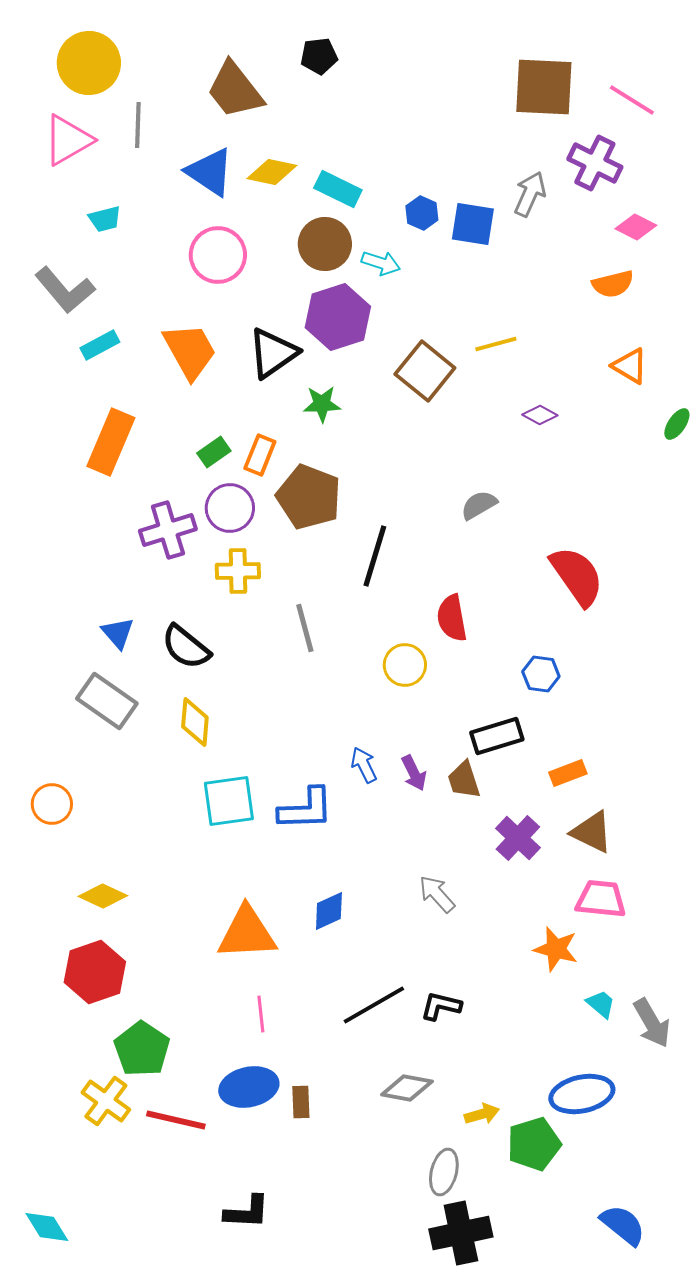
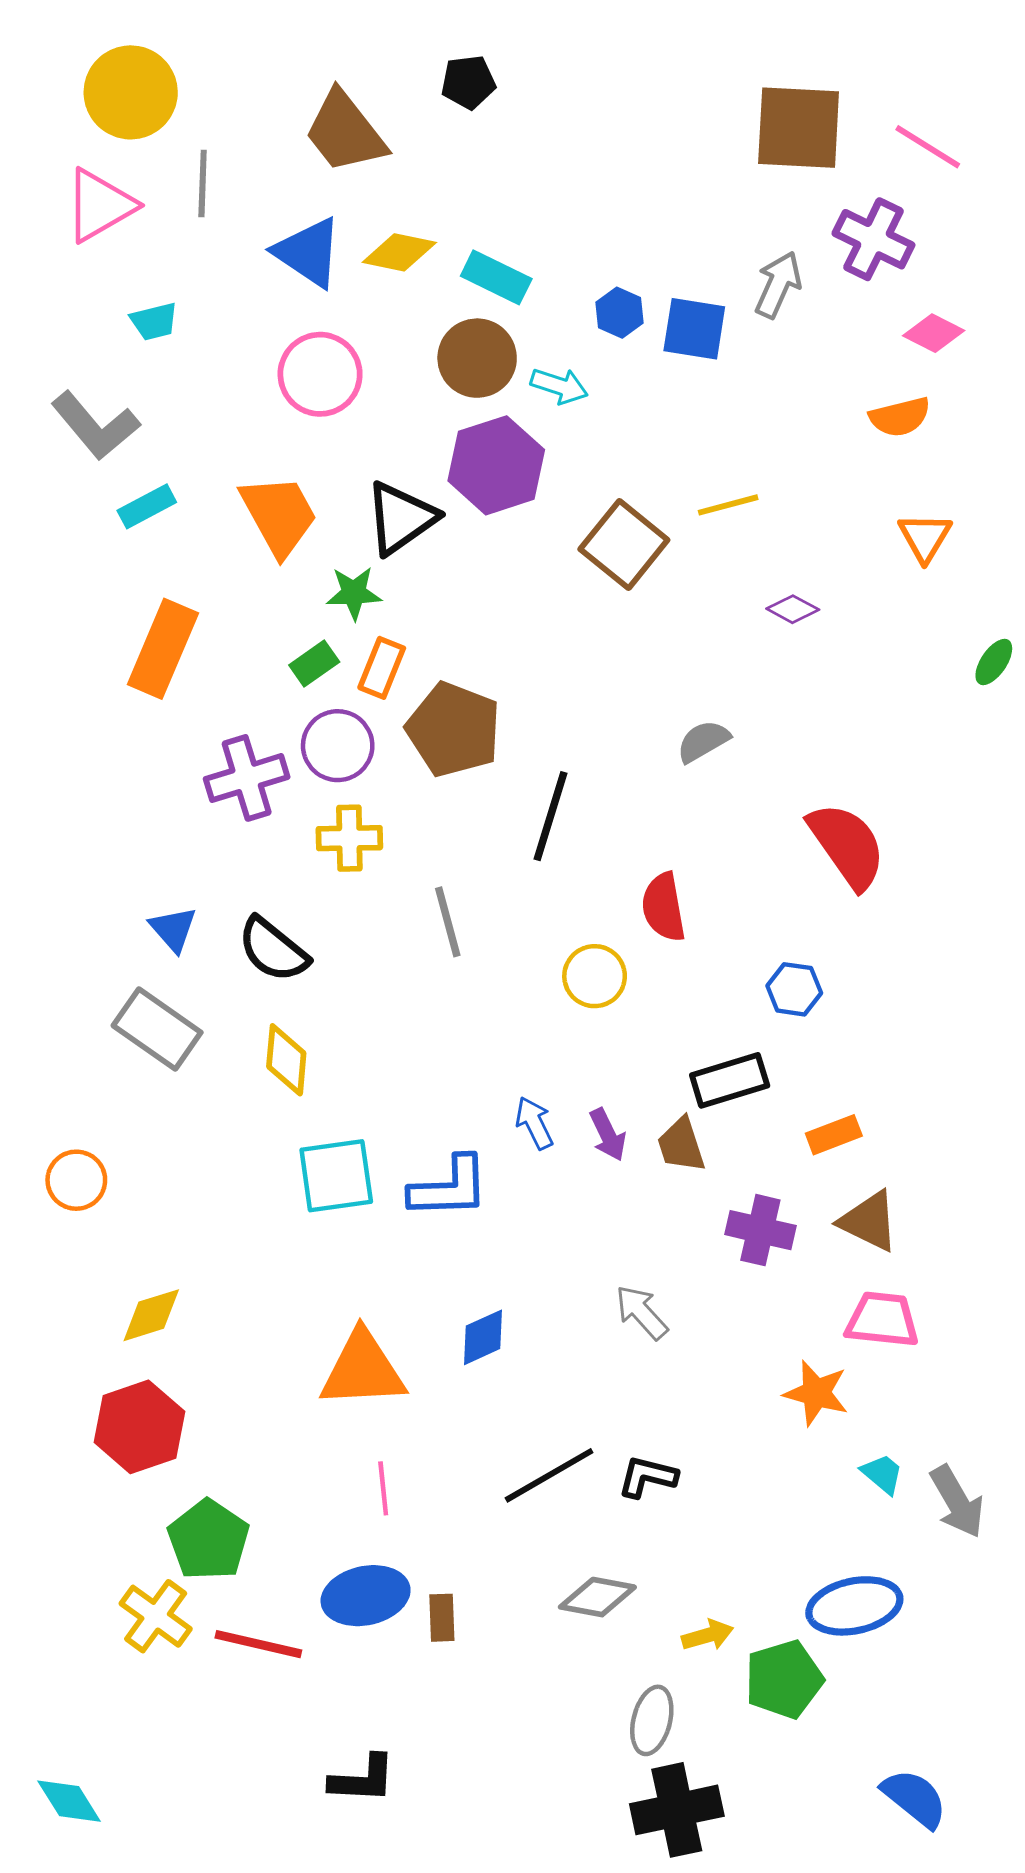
orange triangle: (630, 366) -> (925, 537), turned 30
green star: (322, 404) -> (354, 593), moved
green ellipse: (677, 424) -> (994, 662), moved
purple cross: (518, 838) -> (760, 1230), turned -30
yellow diamond: (103, 896) -> (151, 1315), turned -42

